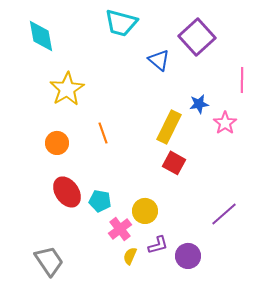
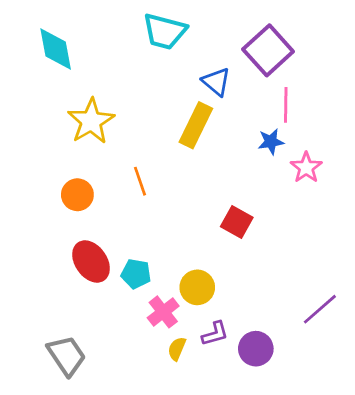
pink line: (242, 80) -> (286, 105), moved
yellow rectangle: (169, 127) -> (196, 125), moved
purple line: (224, 214) -> (320, 309), moved

